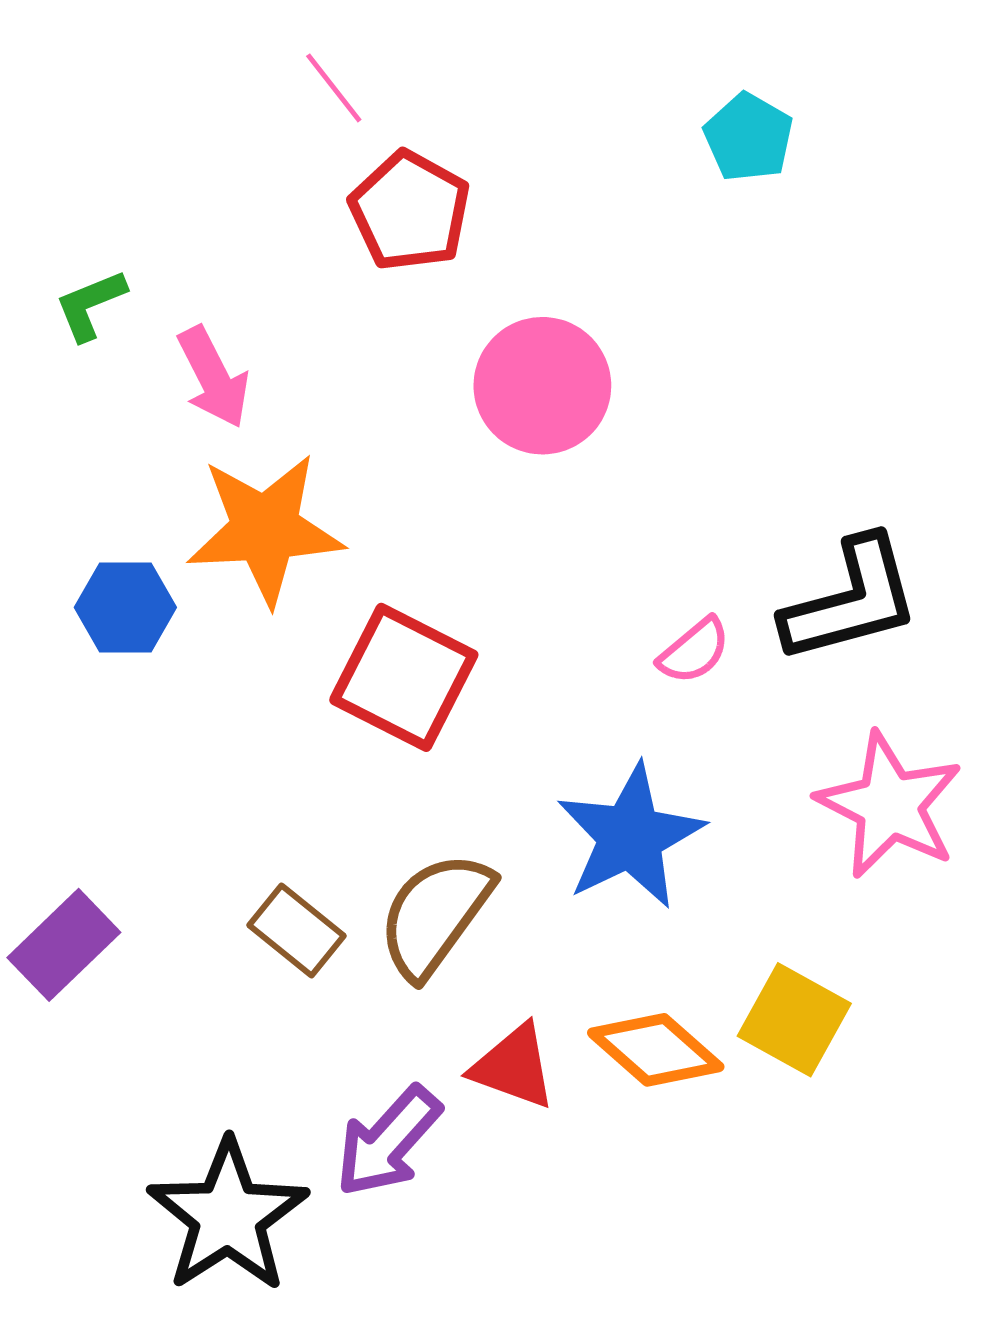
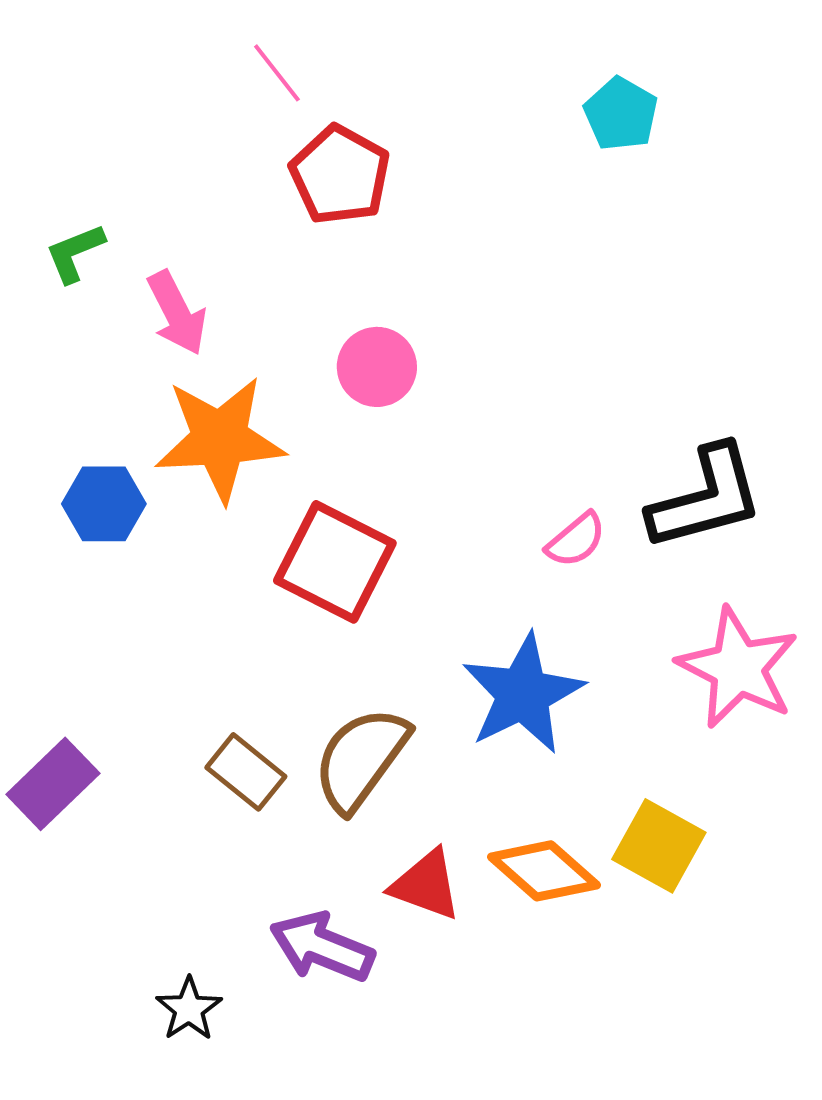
pink circle: (542, 386) -> (377, 367), moved, size x0.7
purple arrow: (388, 1141) -> (322, 947), turned 70
black star: (228, 1216) -> (189, 1009), size x0.5

